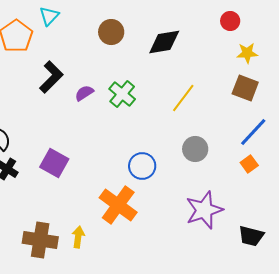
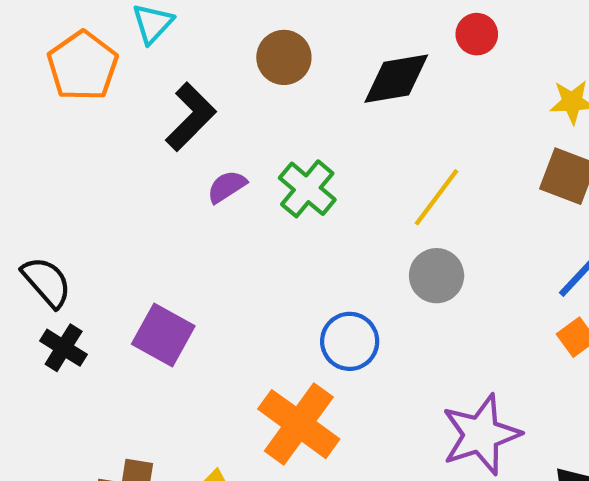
red circle: (230, 21) -> (477, 34), moved
black L-shape: (51, 77) -> (191, 117), moved
gray circle: (195, 149) -> (437, 276), moved

